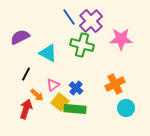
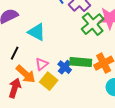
green cross: (82, 45) -> (93, 24), moved, turned 35
orange arrow: (37, 95) -> (26, 74), size x1.5
green rectangle: (75, 109) -> (81, 62), moved

